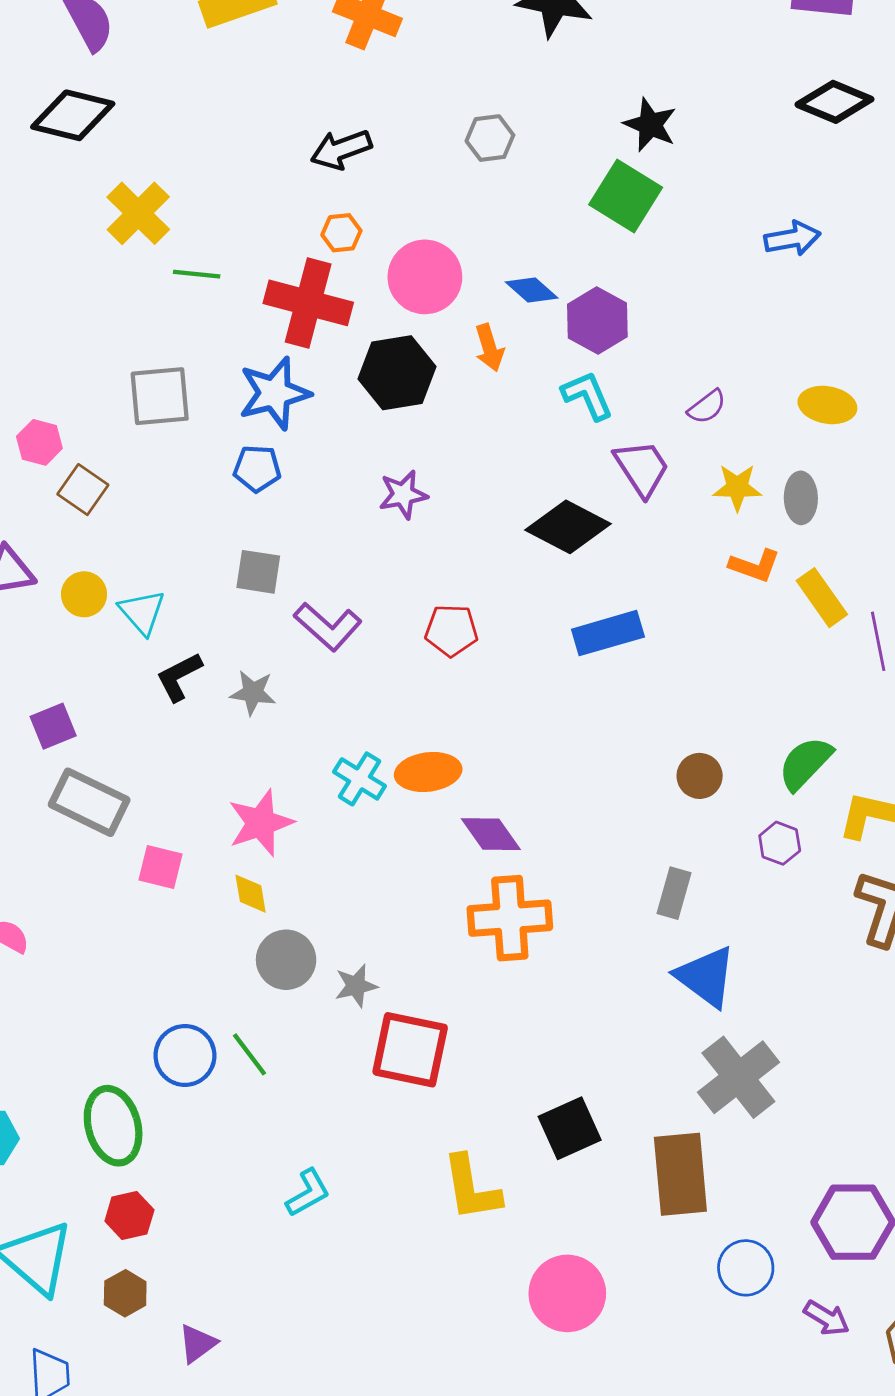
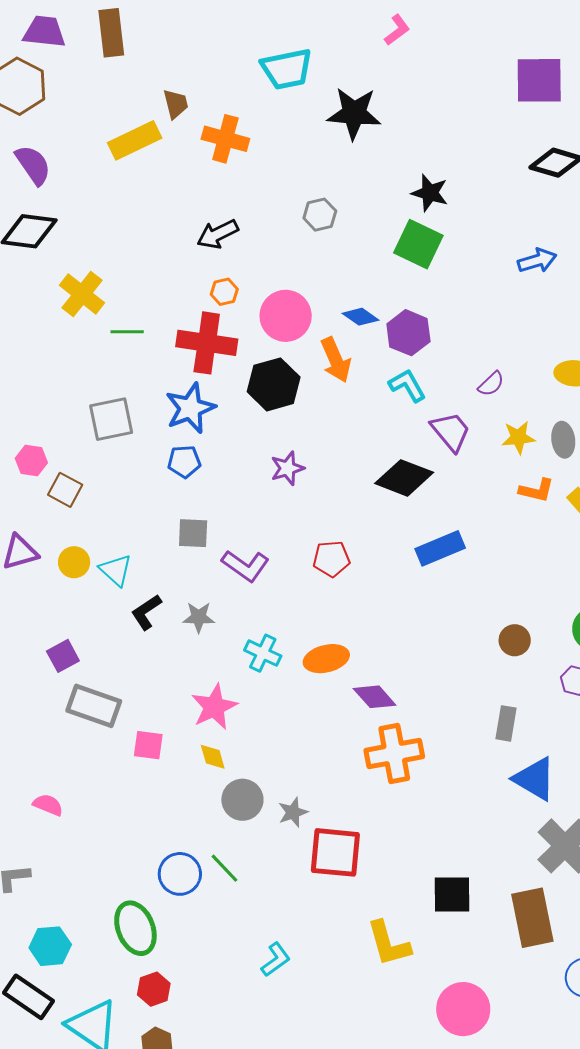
orange arrow: (489, 348) -> (336, 360), size x1.4
cyan cross: (360, 779) -> (263, 653), moved
black square: (570, 1128) -> (452, 894), turned 30

